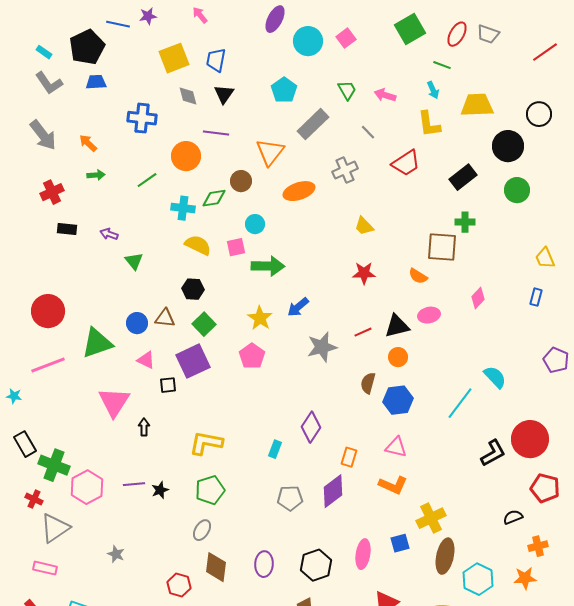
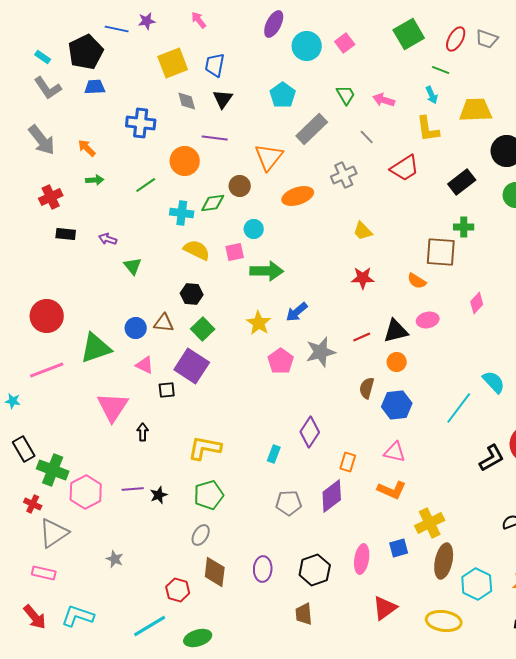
pink pentagon: (252, 356) -> (281, 361), moved
purple square: (193, 361) -> (192, 366), turned -32

